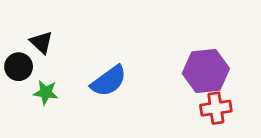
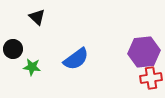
black triangle: (41, 42) -> (37, 17), moved

